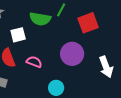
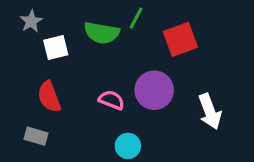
white square: (18, 35) -> (56, 48), moved
pink semicircle: (34, 62) -> (112, 100), moved

